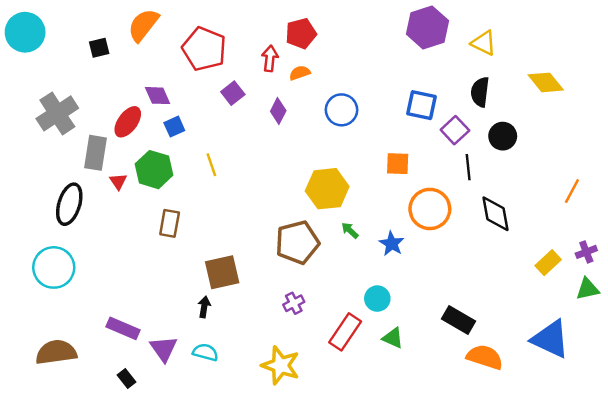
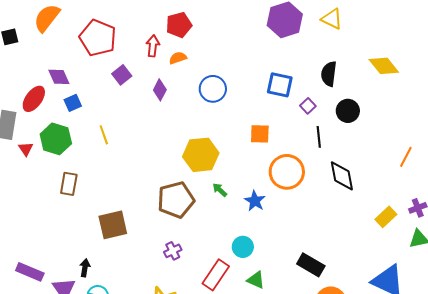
yellow triangle: (484, 43) -> (332, 19), moved
purple square: (455, 130) -> (308, 106), size x0.7
black arrow: (204, 307) -> (85, 268), moved

